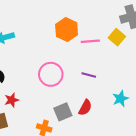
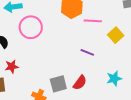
yellow square: (117, 37) -> (116, 35), moved
pink circle: (51, 74) -> (31, 27), moved

